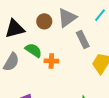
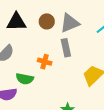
gray rectangle: (83, 40) -> (66, 48), moved
green semicircle: (33, 50) -> (25, 79), moved, turned 144

